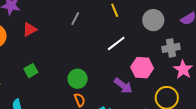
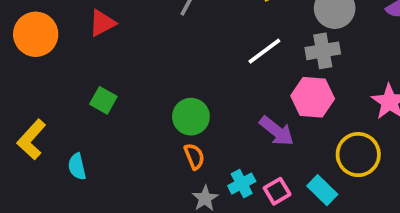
gray cross: (171, 48) -> (323, 51), moved
green square: (31, 71) -> (103, 100), turned -32

